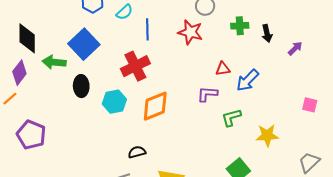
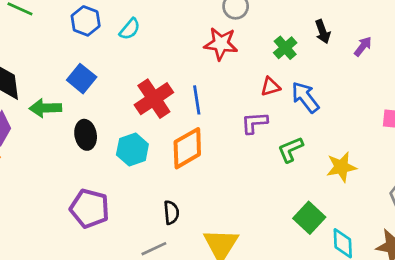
green cross: (240, 26) -> (285, 48), moved, turned -30
blue line: (147, 29) -> (197, 100), moved
blue square: (84, 44) -> (82, 79), size x0.7
blue arrow: (247, 80) -> (305, 97), turned 105
purple pentagon: (31, 135) -> (90, 208), moved
black semicircle: (137, 152) -> (171, 212), turned 108

